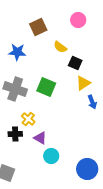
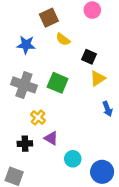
yellow semicircle: (60, 47) -> (63, 39), moved
blue arrow: (92, 102) -> (108, 109), moved
black cross: (15, 134) -> (25, 144), moved
cyan circle: (51, 156) -> (73, 159), moved

